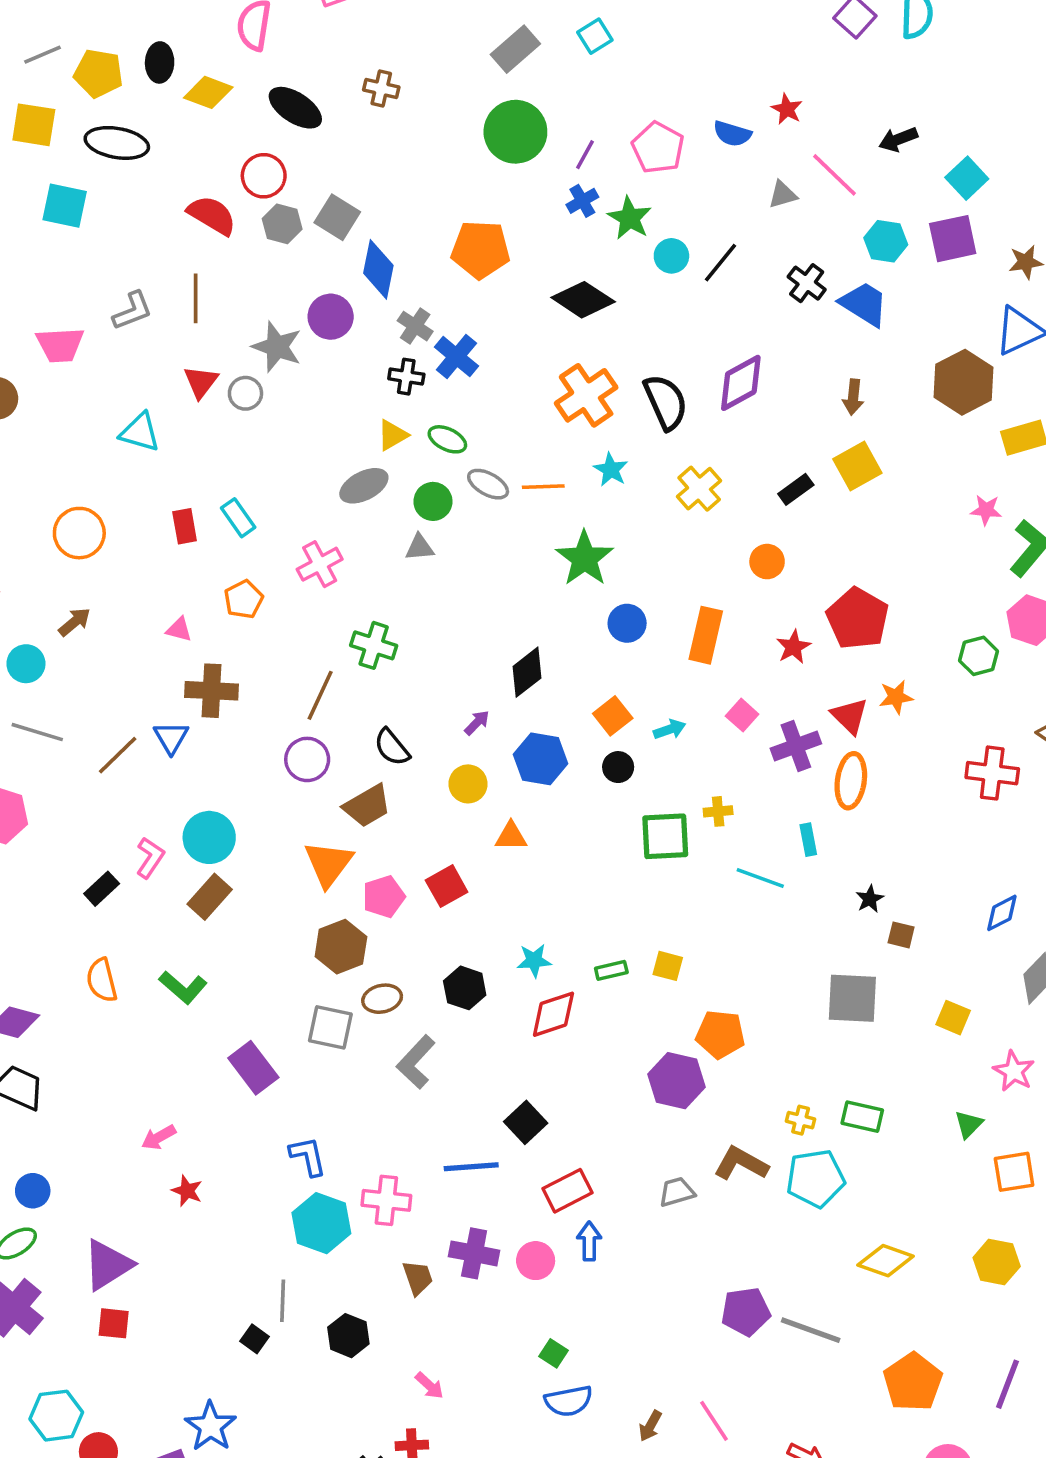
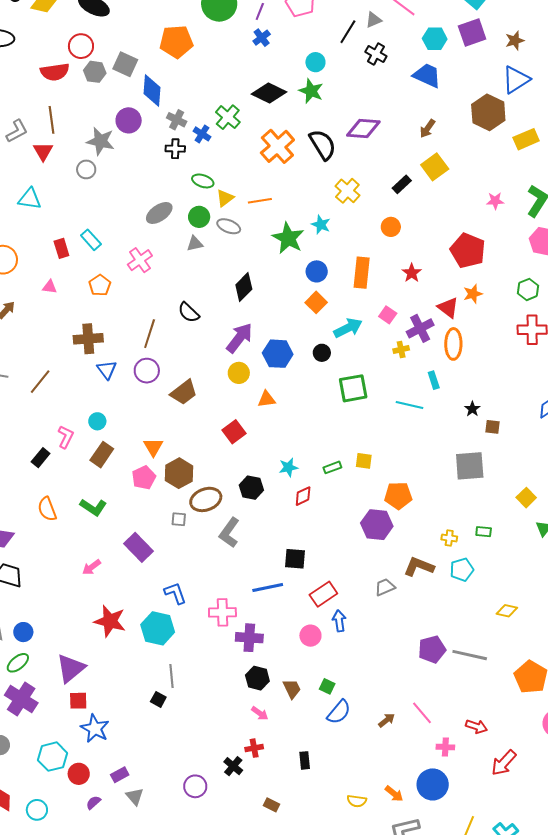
red semicircle: (212, 215) -> (55, 72), turned 148
green star: (630, 218) -> (311, 91), moved
orange pentagon: (481, 249) -> (176, 42), moved
black line: (721, 263) -> (348, 32), moved
black cross: (807, 283) -> (376, 54), moved
blue cross: (456, 357) -> (202, 134), size x0.7
red triangle: (201, 382) -> (43, 151), moved
purple diamond: (741, 383) -> (363, 129), turned 40
brown arrow: (853, 397) -> (427, 129), turned 36
yellow triangle: (392, 435) -> (225, 198), moved
cyan star: (611, 470) -> (321, 225), moved
gray ellipse: (488, 484) -> (229, 226), moved
pink star: (986, 510) -> (495, 201), moved
red pentagon: (858, 619) -> (468, 251), moved
pink triangle: (179, 629) -> (50, 287), moved
green cross: (374, 645) -> (228, 117), moved, turned 30
green hexagon: (979, 656) -> (528, 289), moved
black diamond: (527, 672) -> (244, 287), moved
orange square: (613, 716) -> (316, 302), moved
purple arrow: (477, 723) -> (239, 338), size x2.0
cyan arrow: (670, 729) -> (348, 328), size x1.6
blue triangle: (171, 737) -> (107, 370), moved
black semicircle: (392, 747) -> (189, 312), moved
yellow cross: (718, 811) -> (401, 350), moved
cyan circle: (209, 837) -> (97, 421), size x0.6
orange triangle: (328, 864) -> (153, 447), moved, size x0.7
pink pentagon: (384, 897) -> (144, 478), moved
brown ellipse: (382, 999) -> (206, 499), size x1.4
red diamond: (553, 1014) -> (303, 496), size x0.7
yellow square: (953, 1018) -> (526, 498), moved, turned 30
gray square: (330, 1027) -> (179, 519), size x0.6
green rectangle: (862, 1117) -> (484, 532), size x0.7
black square: (526, 1122) -> (295, 559), turned -35
pink arrow: (159, 1137) -> (91, 567), moved
cyan pentagon: (816, 1178) -> (462, 570), size x0.7
red star: (187, 1191) -> (110, 621), size x1.8
cyan hexagon: (321, 1223) -> (158, 628), moved
purple cross: (474, 1253) -> (249, 638), moved
yellow diamond: (886, 1261) -> (507, 611), size x0.7
brown trapezoid: (418, 1278) -> (292, 689), moved
black hexagon: (348, 1336) -> (257, 678), moved
blue semicircle: (569, 1401) -> (339, 712), turned -32
blue star: (211, 1426) -> (95, 729), moved
brown arrow: (650, 1426) -> (387, 720), turned -150

